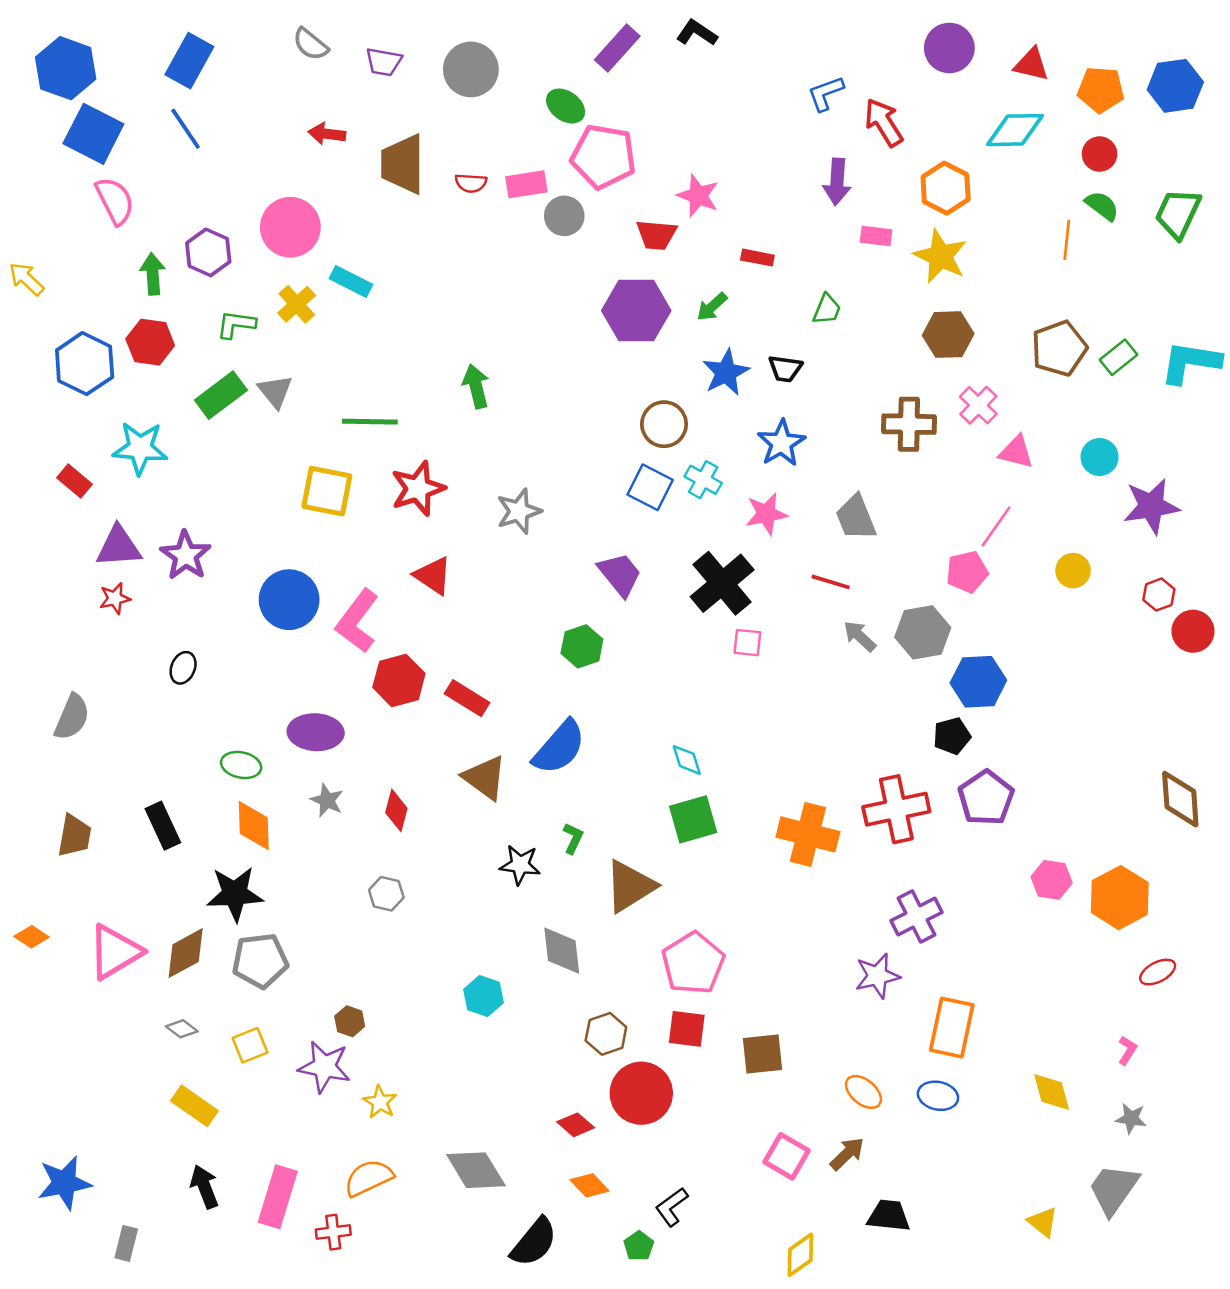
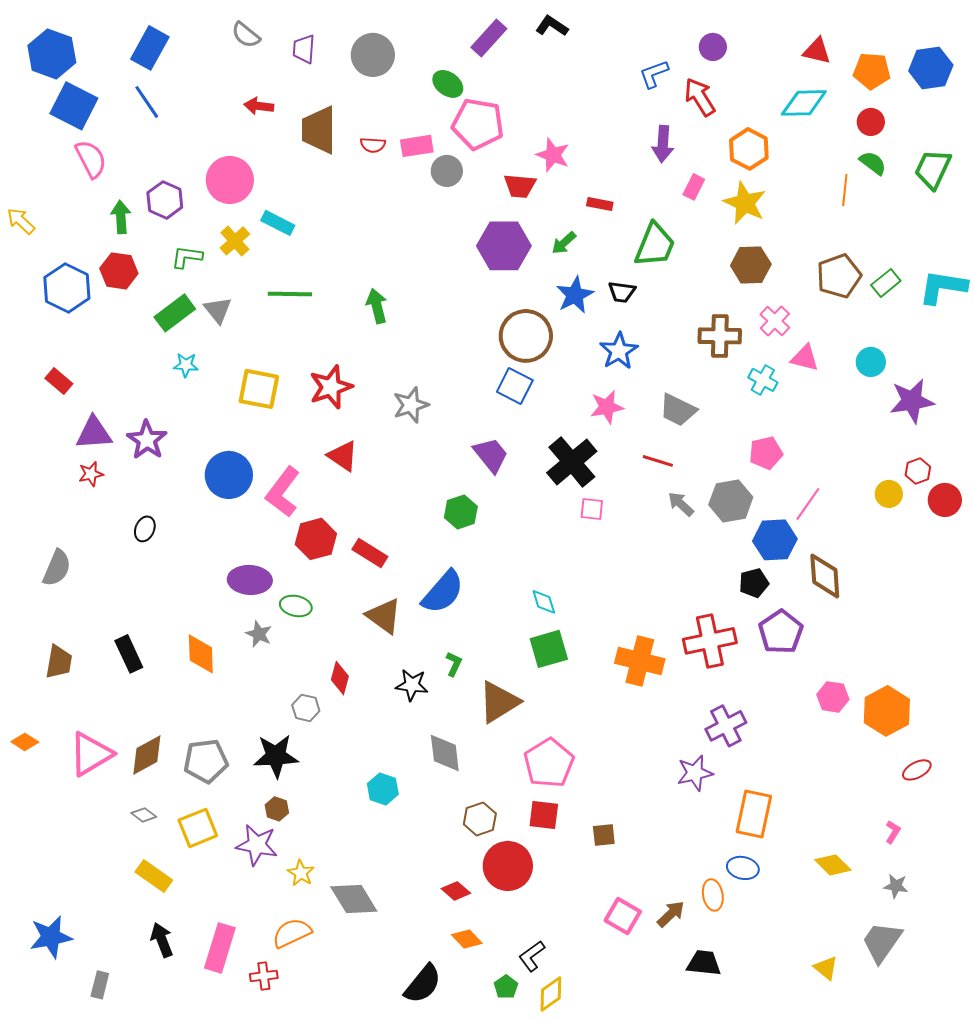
purple circle: (949, 48) -> (713, 47), moved, size x0.7
purple trapezoid: (384, 62) -> (304, 49), turned 84
pink rectangle: (876, 236) -> (694, 187), turned -70
green trapezoid: (827, 309) -> (655, 245), size x1.8
green line: (370, 422) -> (290, 294), moved
brown circle: (664, 424) -> (526, 336), size x1.4
cyan star: (140, 448) -> (186, 365), moved, size x0.6
cyan cross: (703, 480) -> (763, 380), moved
gray trapezoid: (856, 518) -> (678, 410), turned -42
pink line: (996, 526) -> (808, 504), moved
yellow circle: (1073, 571) -> (889, 494), moved
green ellipse: (241, 765) -> (296, 606), moved
brown diamond: (1180, 799) -> (825, 576), moved
red diamond: (396, 810) -> (340, 678), moved
black star: (235, 894) -> (276, 756), moved
yellow square: (250, 1045) -> (198, 828), size x1.4
brown square: (762, 1054) -> (604, 835), size x0.7
orange ellipse: (863, 1092) -> (713, 895), moved, turned 40
yellow diamond: (1052, 1092) -> (833, 865), turned -30
gray diamond: (476, 1170) -> (354, 899), moved
yellow diamond: (800, 1255) -> (551, 994), moved

